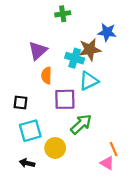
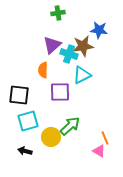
purple triangle: (38, 51) -> (52, 45), moved
black square: (21, 103) -> (19, 95), size x1.5
green arrow: (81, 124) -> (70, 126), moved

